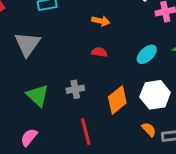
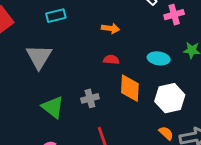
cyan ellipse: (147, 54) -> (159, 58), turned 55
orange diamond: (117, 100) -> (130, 88), moved, turned -44

